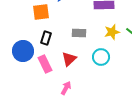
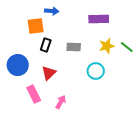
black rectangle: (46, 38) -> (46, 45), moved
red triangle: (69, 59) -> (49, 73), moved
pink rectangle: (45, 64) -> (34, 94), moved

